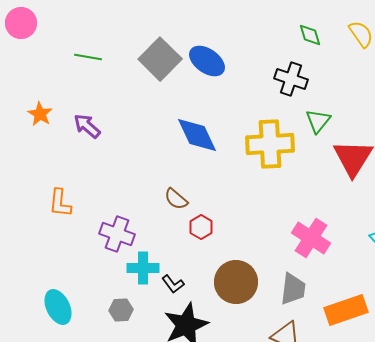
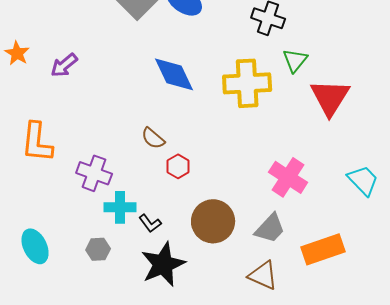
purple arrow: (87, 126) -> (64, 65), turned -80
orange L-shape: (60, 203) -> (37, 142), size x1.4
gray trapezoid: (293, 289) -> (270, 228), turned 36

